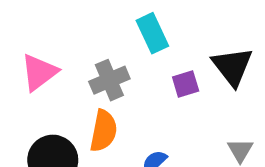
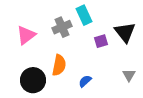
gray cross: (109, 80) -> (62, 27), moved

